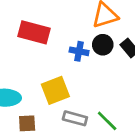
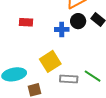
red rectangle: (34, 32) -> (26, 22), size x0.6

